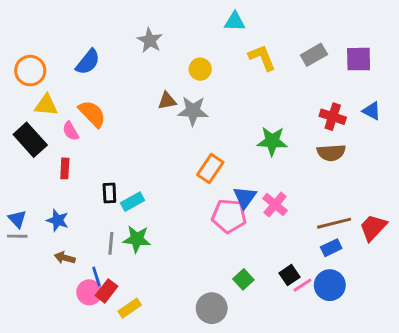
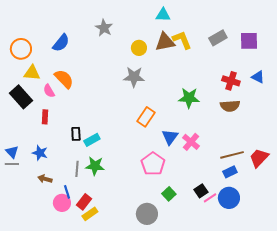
brown triangle: (167, 101) -> (165, 42), moved, size x1.5
pink pentagon: (229, 216) -> (153, 164), moved, turned 30
red rectangle: (107, 291) -> (84, 202), moved

